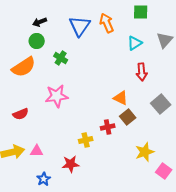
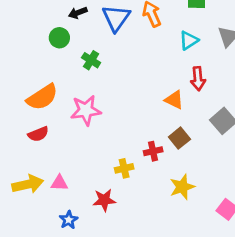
black arrow: (40, 22) -> (78, 13), moved
orange semicircle: (24, 67) -> (42, 97), moved
orange triangle: (121, 98) -> (174, 100), moved
yellow star: (145, 152) -> (182, 187), moved

